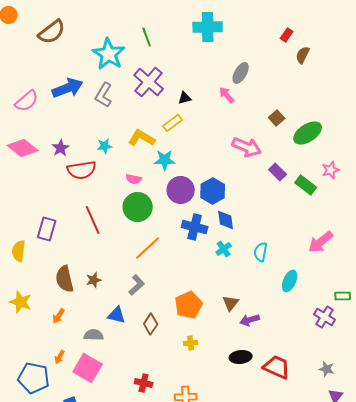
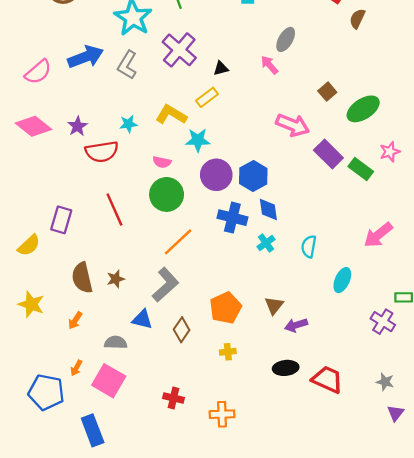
purple rectangle: (278, 172) -> (328, 154), size x1.4
yellow semicircle: (19, 251) -> (29, 245), turned -140
gray L-shape: (137, 285) -> (165, 285), size x1.4

